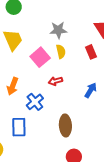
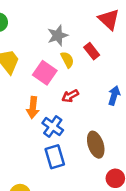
red rectangle: (91, 52) -> (92, 51), moved
orange arrow: (13, 86) -> (33, 107), moved
blue rectangle: (19, 127) -> (55, 157), moved

